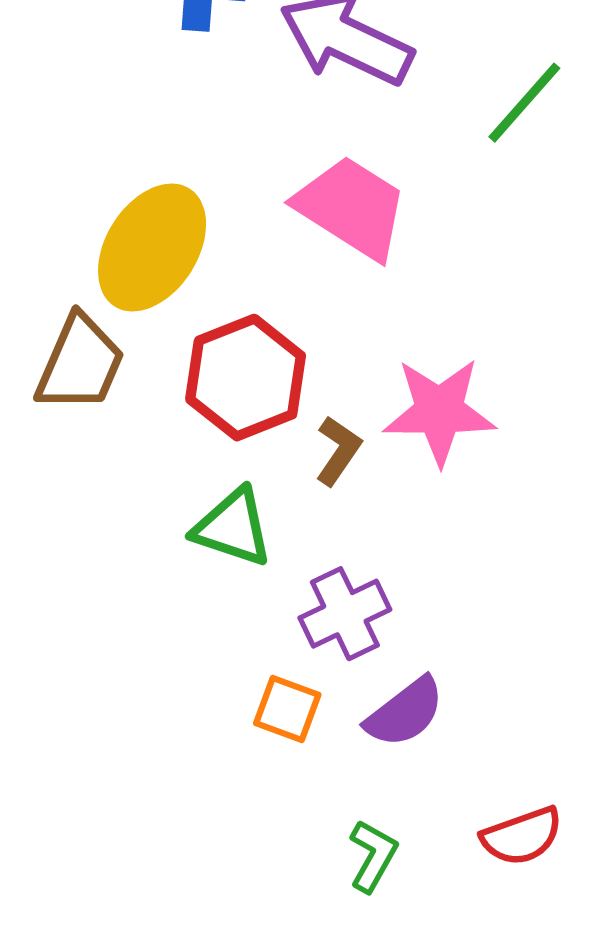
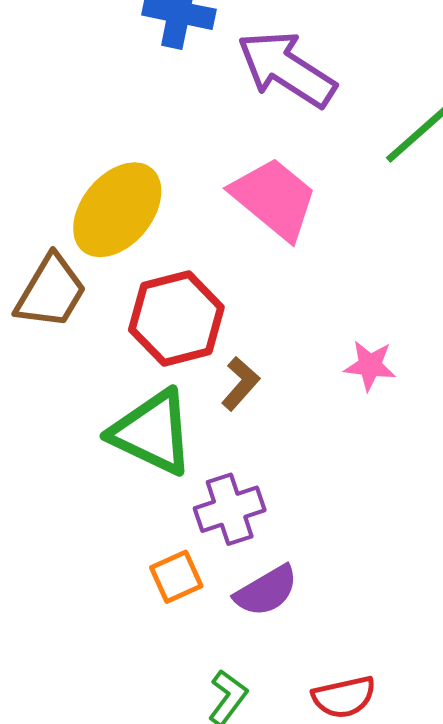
pink star: (439, 411) -> (370, 366), moved, size x0.6
green triangle: (233, 528) -> (152, 432), size x1.4
orange square: (287, 709) -> (176, 577), turned 38

